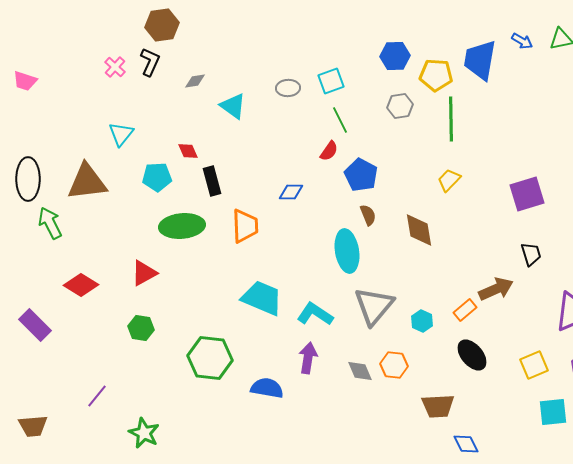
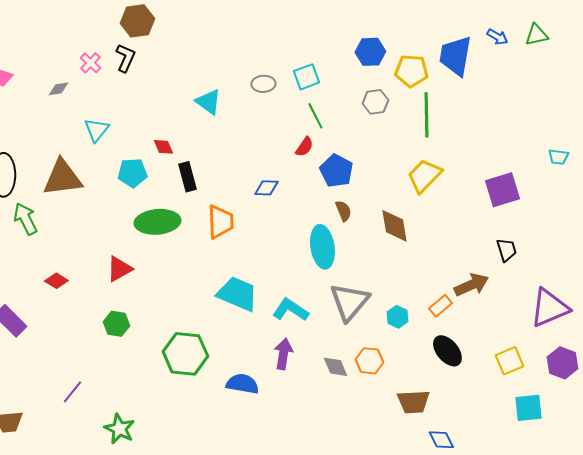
gray diamond: (195, 81) -> (58, 89), moved
yellow trapezoid: (449, 180) -> (424, 176), size x1.5
red diamond: (81, 285) -> (56, 281), size x0.7

